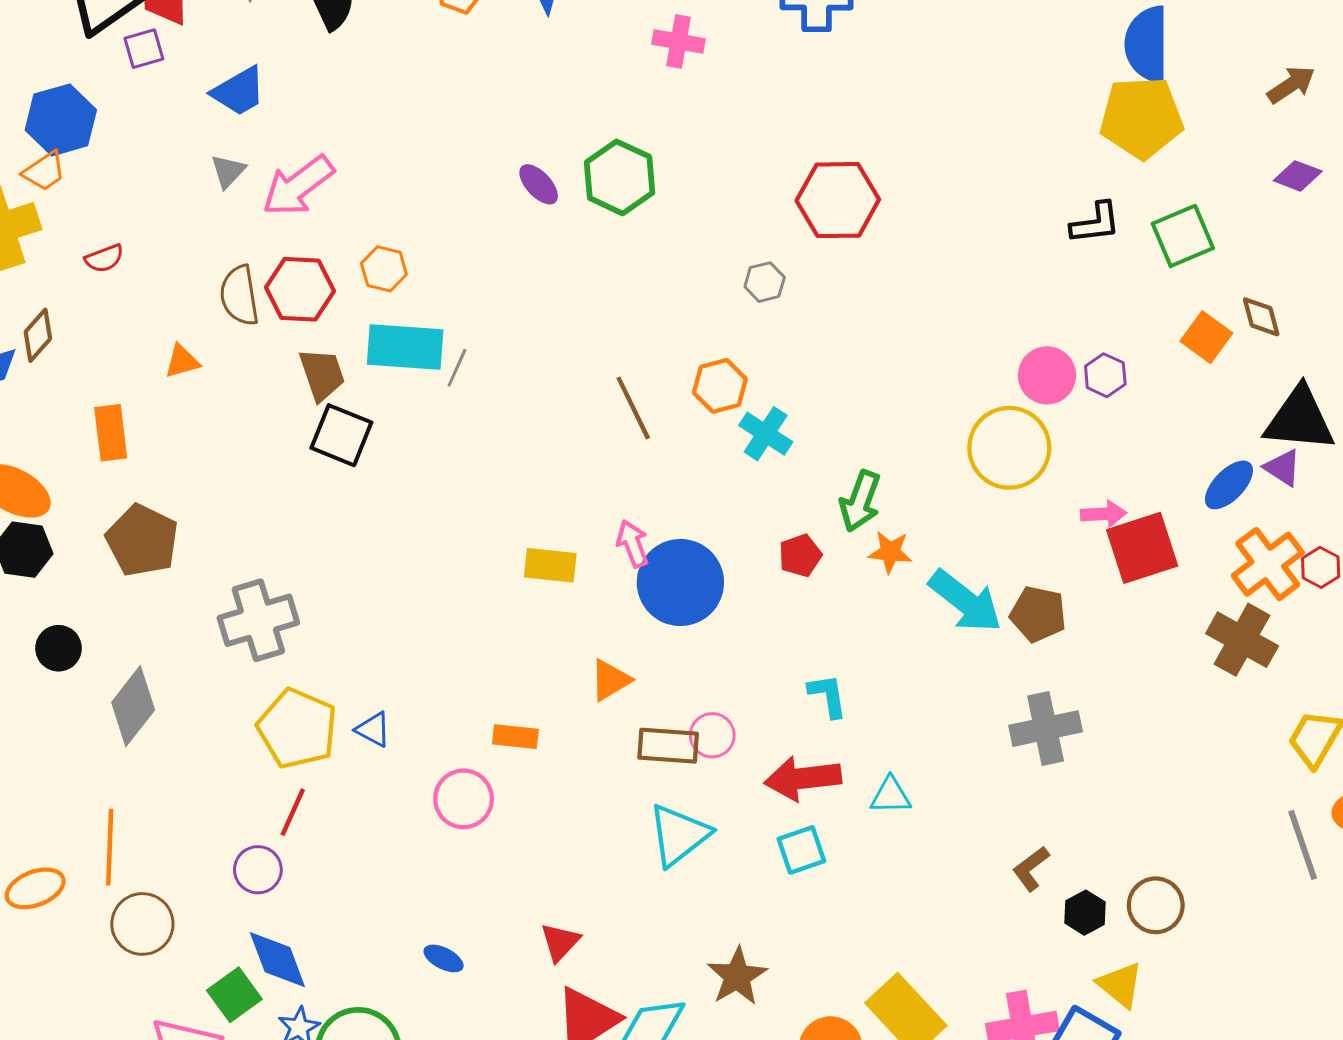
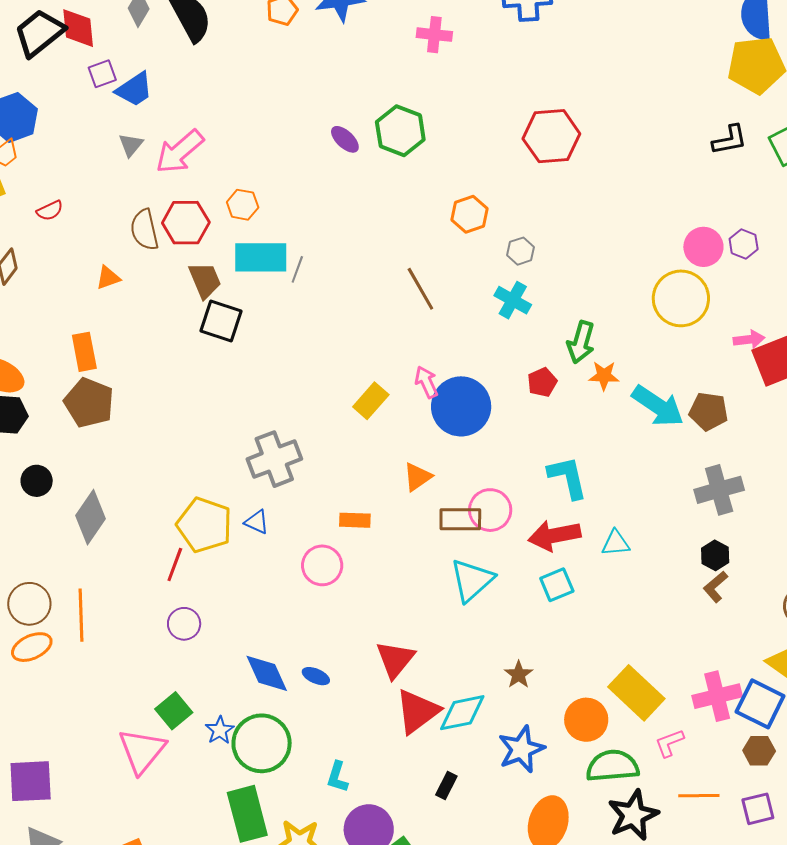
purple square: (144, 49) -> (102, 74), moved
gray hexagon: (765, 282) -> (521, 251), moved
orange hexagon: (720, 386) -> (469, 214), moved
orange rectangle: (111, 433) -> (84, 352), moved
yellow rectangle: (550, 565) -> (371, 401), turned -51
gray cross: (258, 620) -> (274, 459), moved
cyan L-shape: (828, 696) -> (568, 477), size x1.4
pink circle: (712, 735) -> (490, 510), size x1.4
red line: (293, 812) -> (175, 564), moved
black hexagon: (1085, 913) -> (715, 555), moved
brown circle: (142, 924) -> (29, 604), moved
red triangle: (560, 942) -> (395, 659), size x1.4
blue diamond: (277, 960) -> (267, 673), moved
brown star: (737, 976) -> (519, 675), size x0.7

